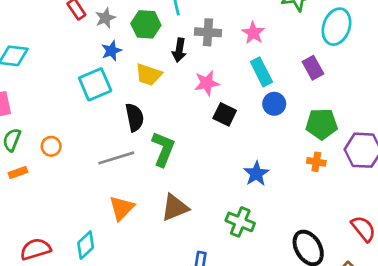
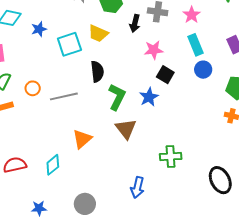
blue star: (111, 51) -> (39, 29), moved
yellow trapezoid: (149, 75) -> (98, 33), moved
gray line: (116, 158) -> (64, 96), moved
blue star: (256, 174) -> (149, 97), moved
brown triangle: (175, 208) -> (126, 129), moved, turned -50
green cross: (240, 222) -> (171, 156), turned -30

